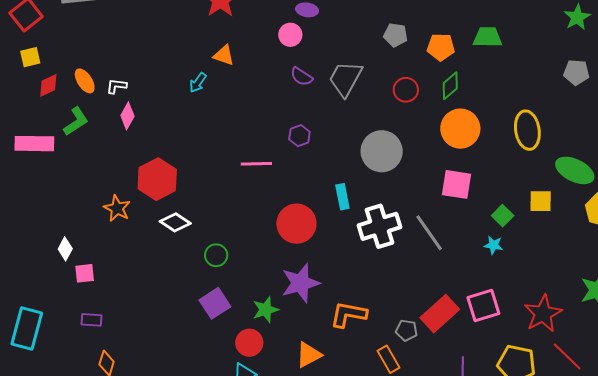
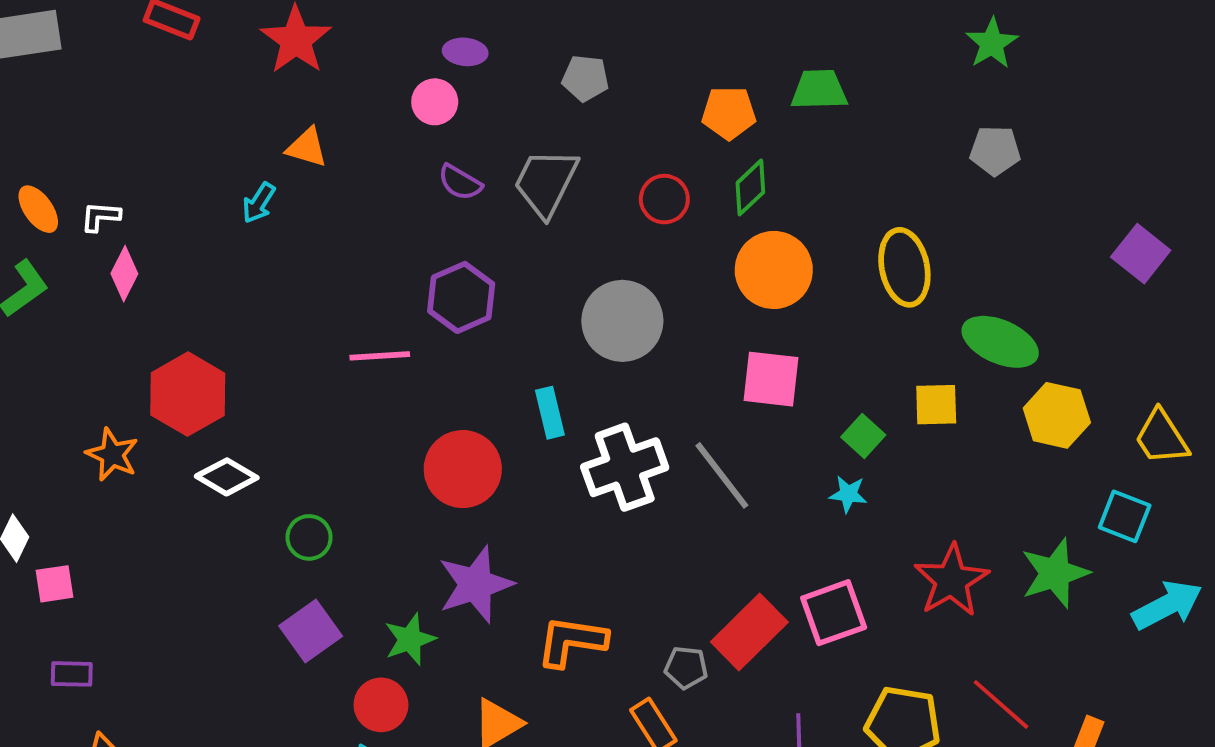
gray pentagon: (396, 35) -> (585, 78), moved
purple hexagon: (299, 136) -> (461, 297), size x1.6
red star: (543, 314) -> (951, 580), moved

